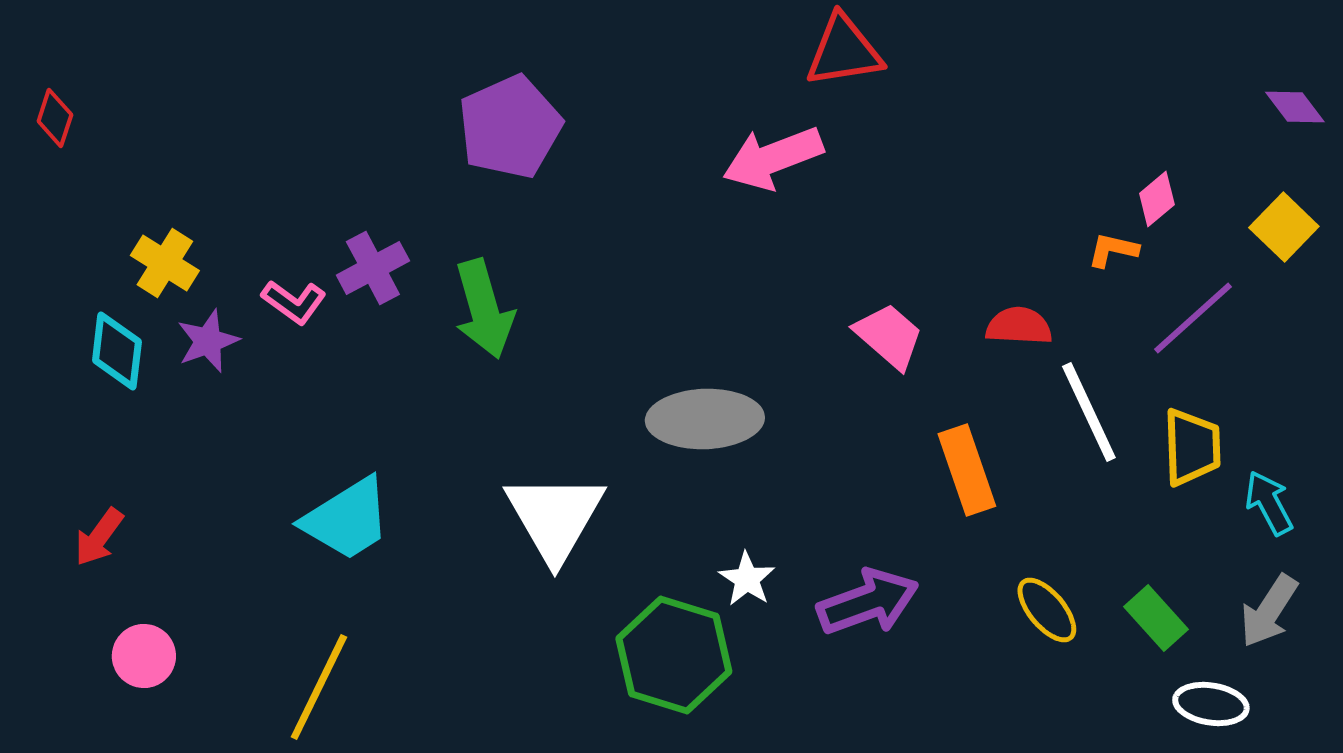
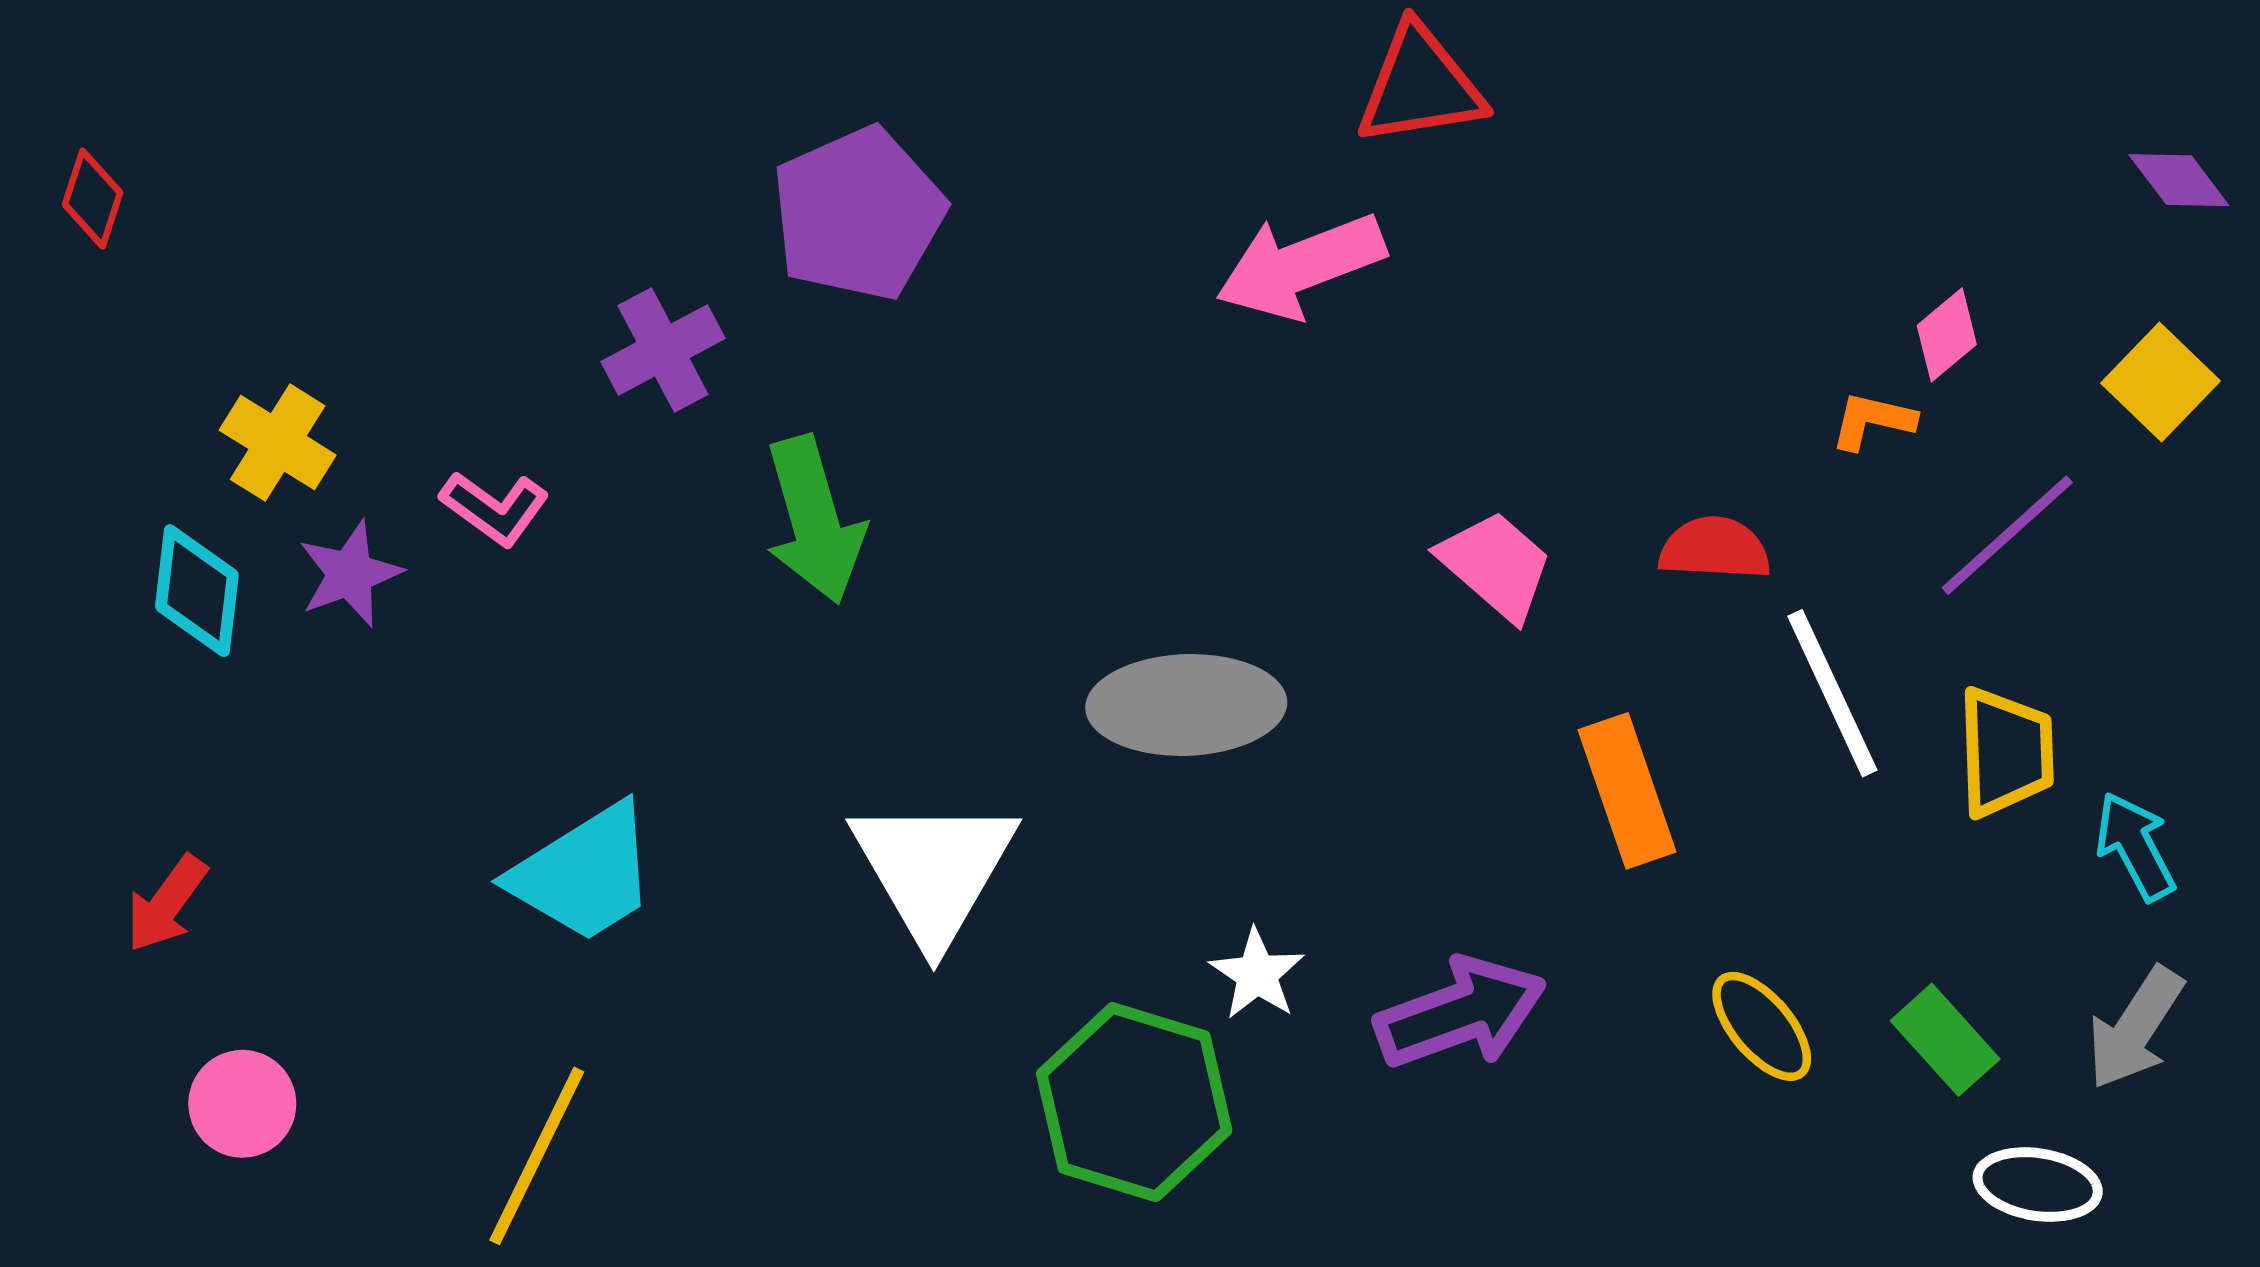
purple cross: (373, 268) -> (663, 350), moved

